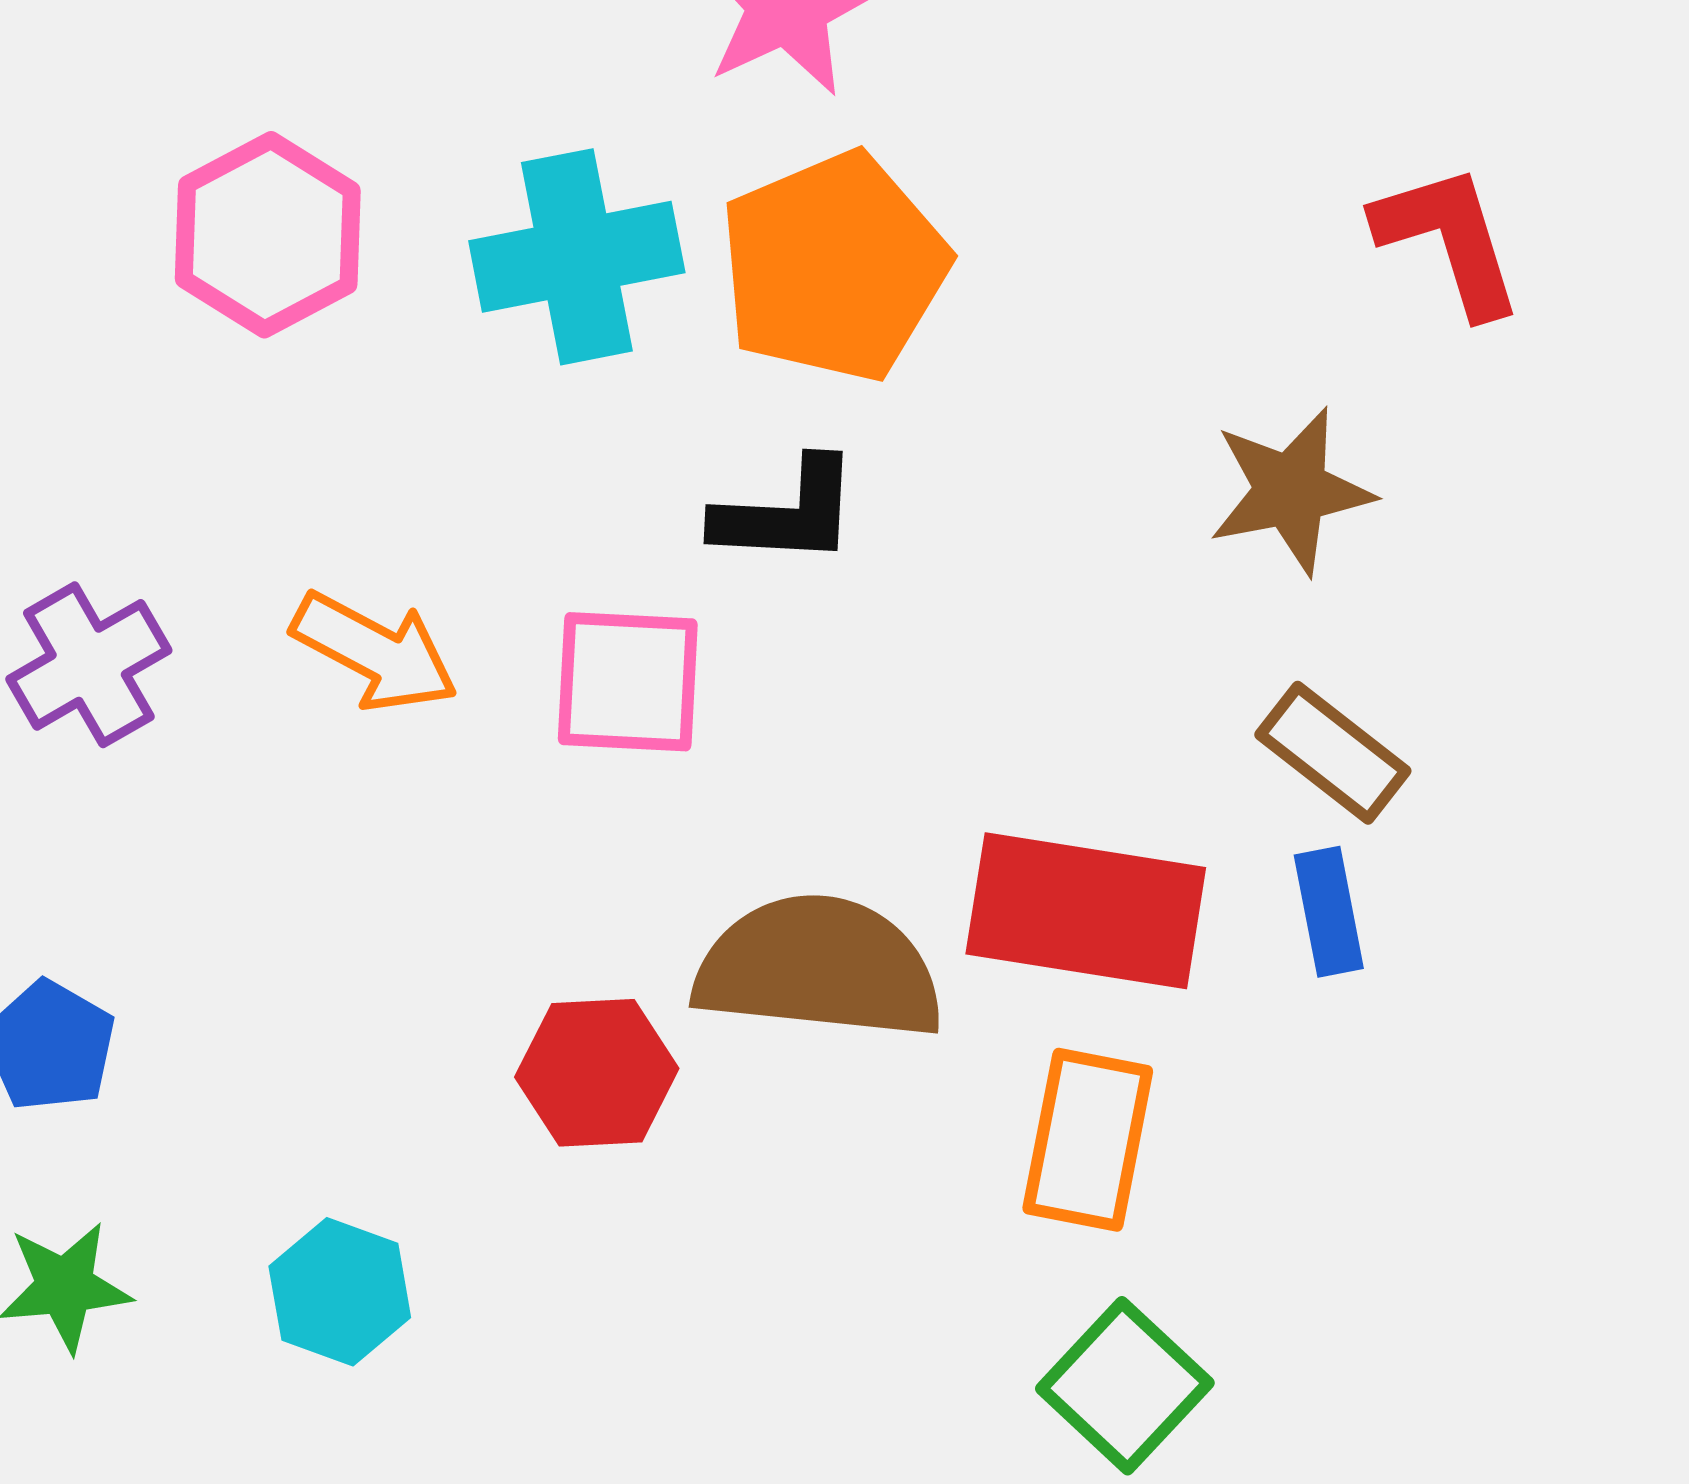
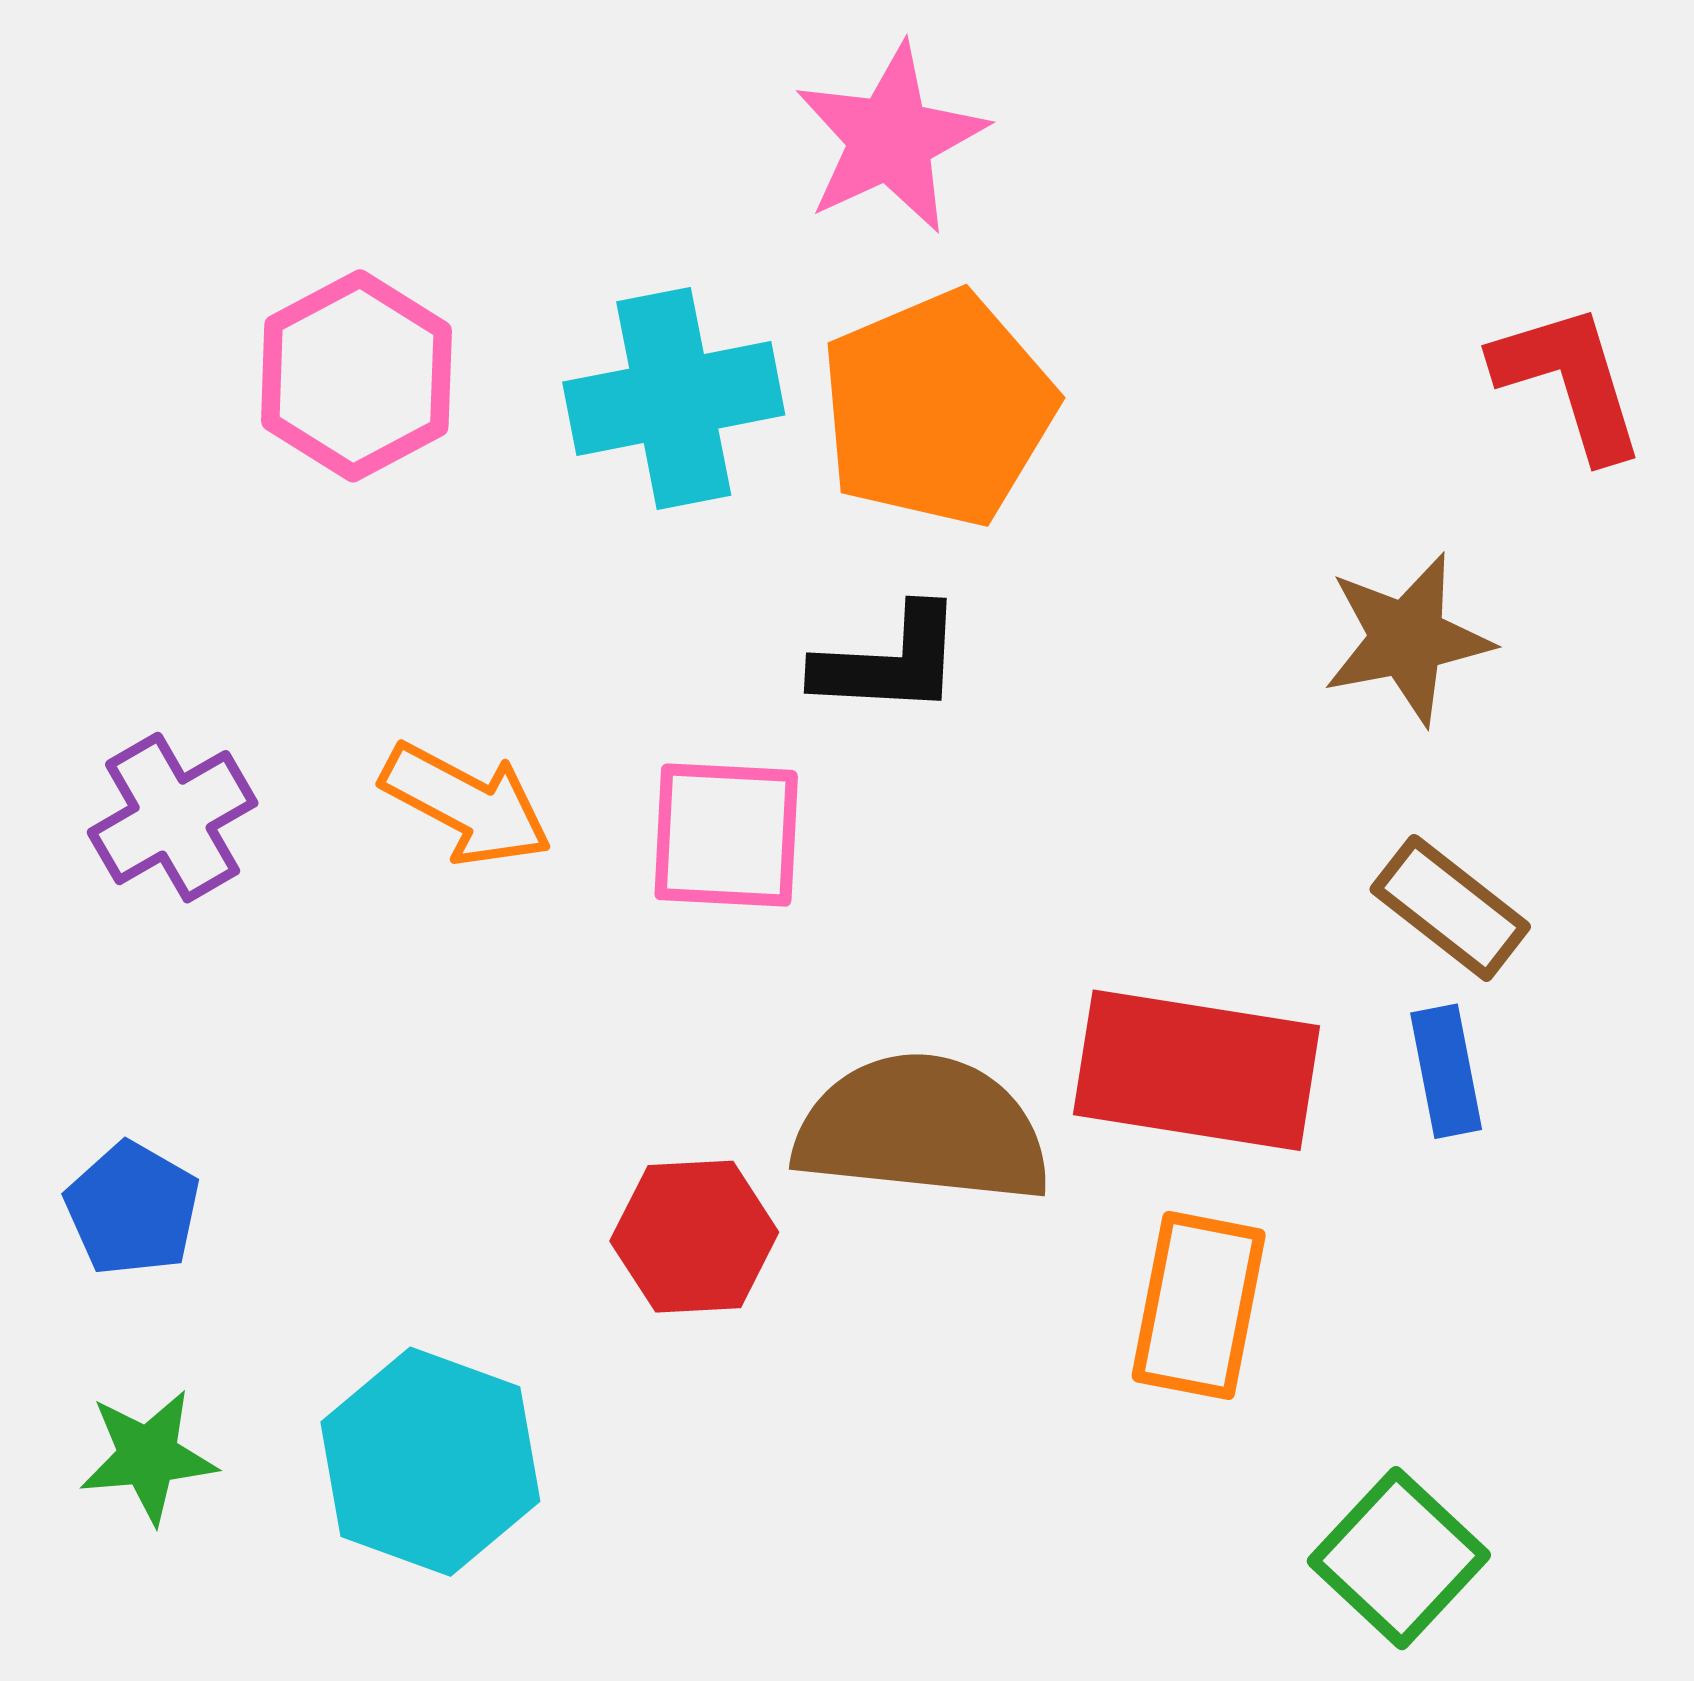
cyan hexagon: (340, 1292) -> (430, 1462), size x1.5
green square: (1125, 1386) -> (1399, 1558), moved

